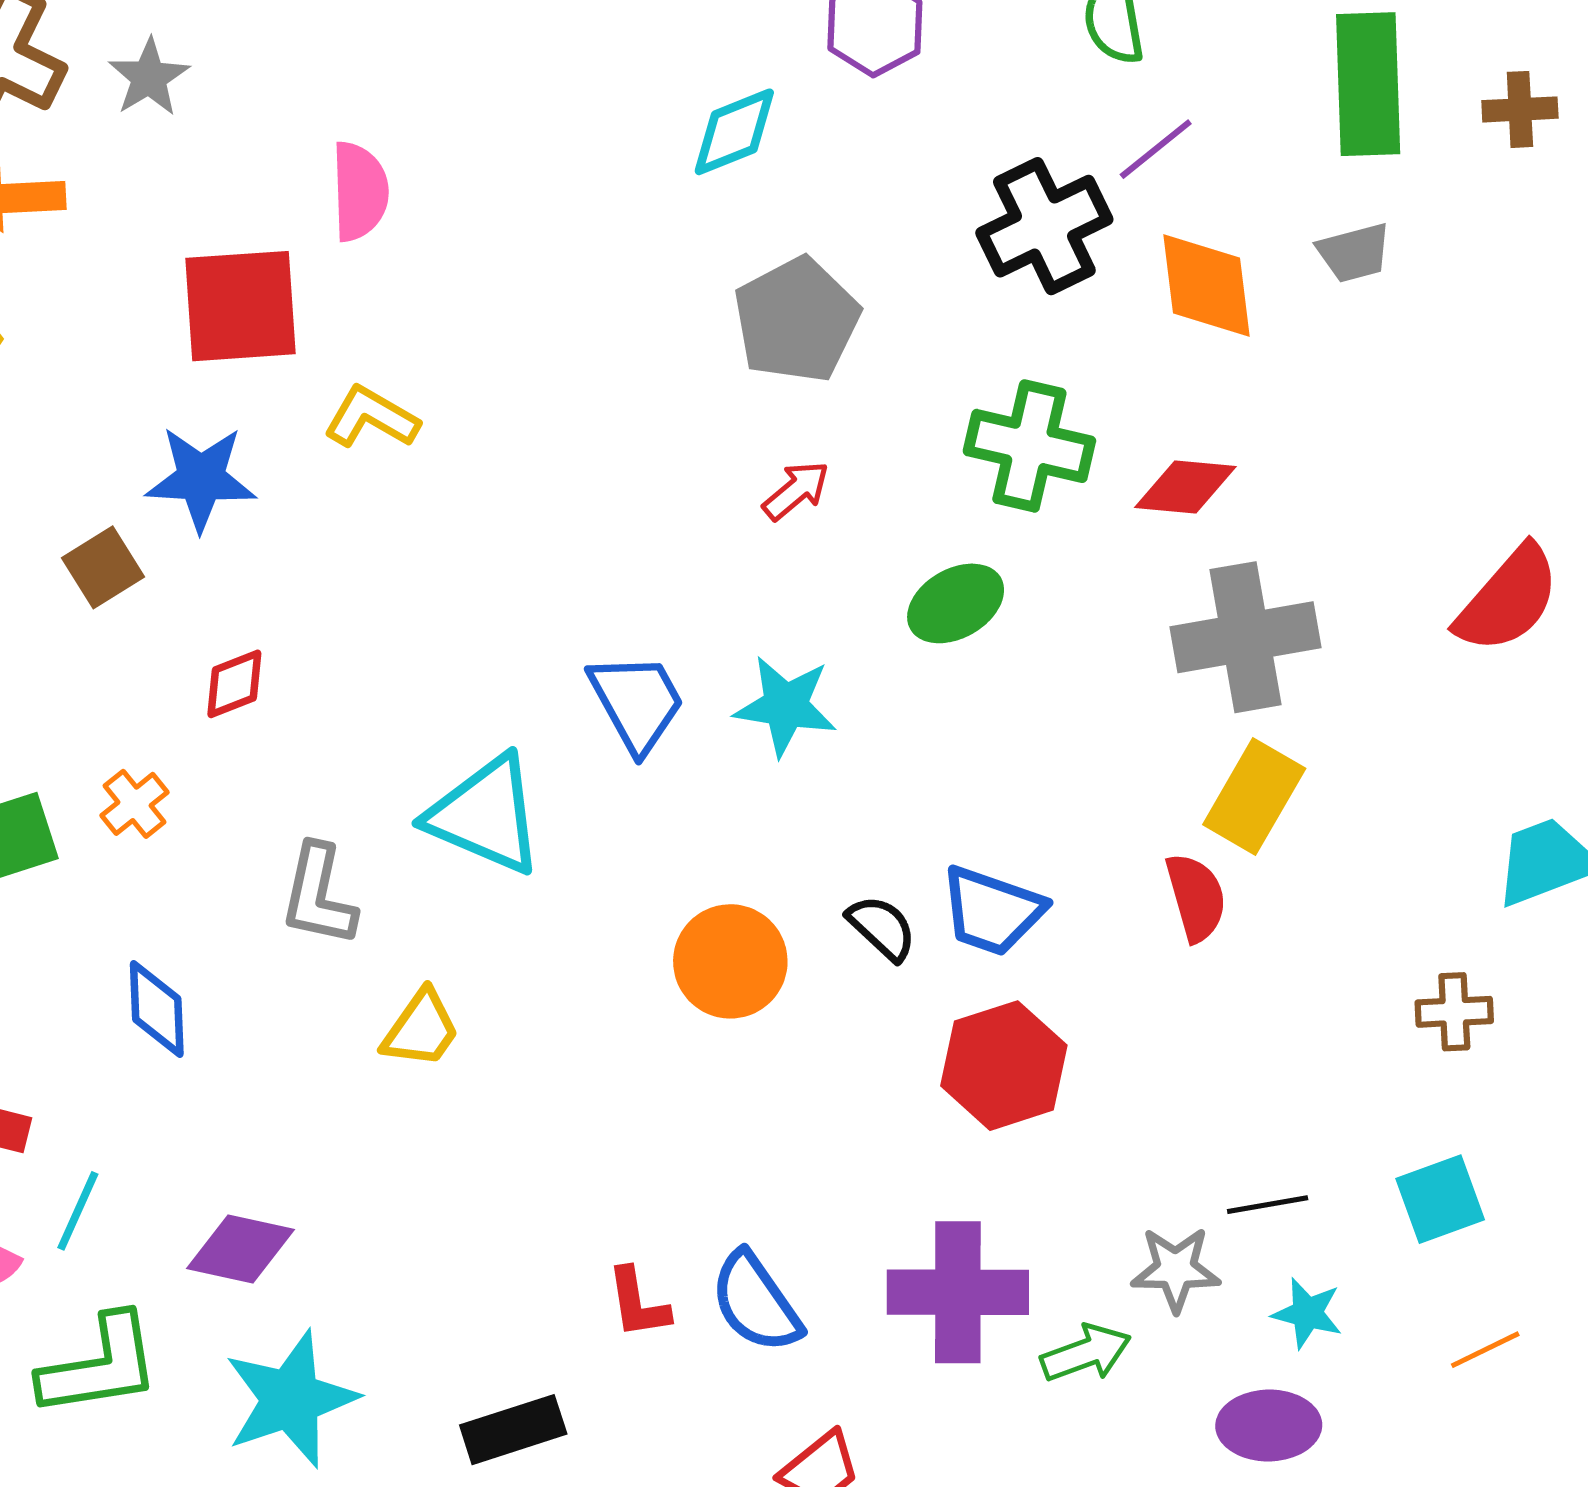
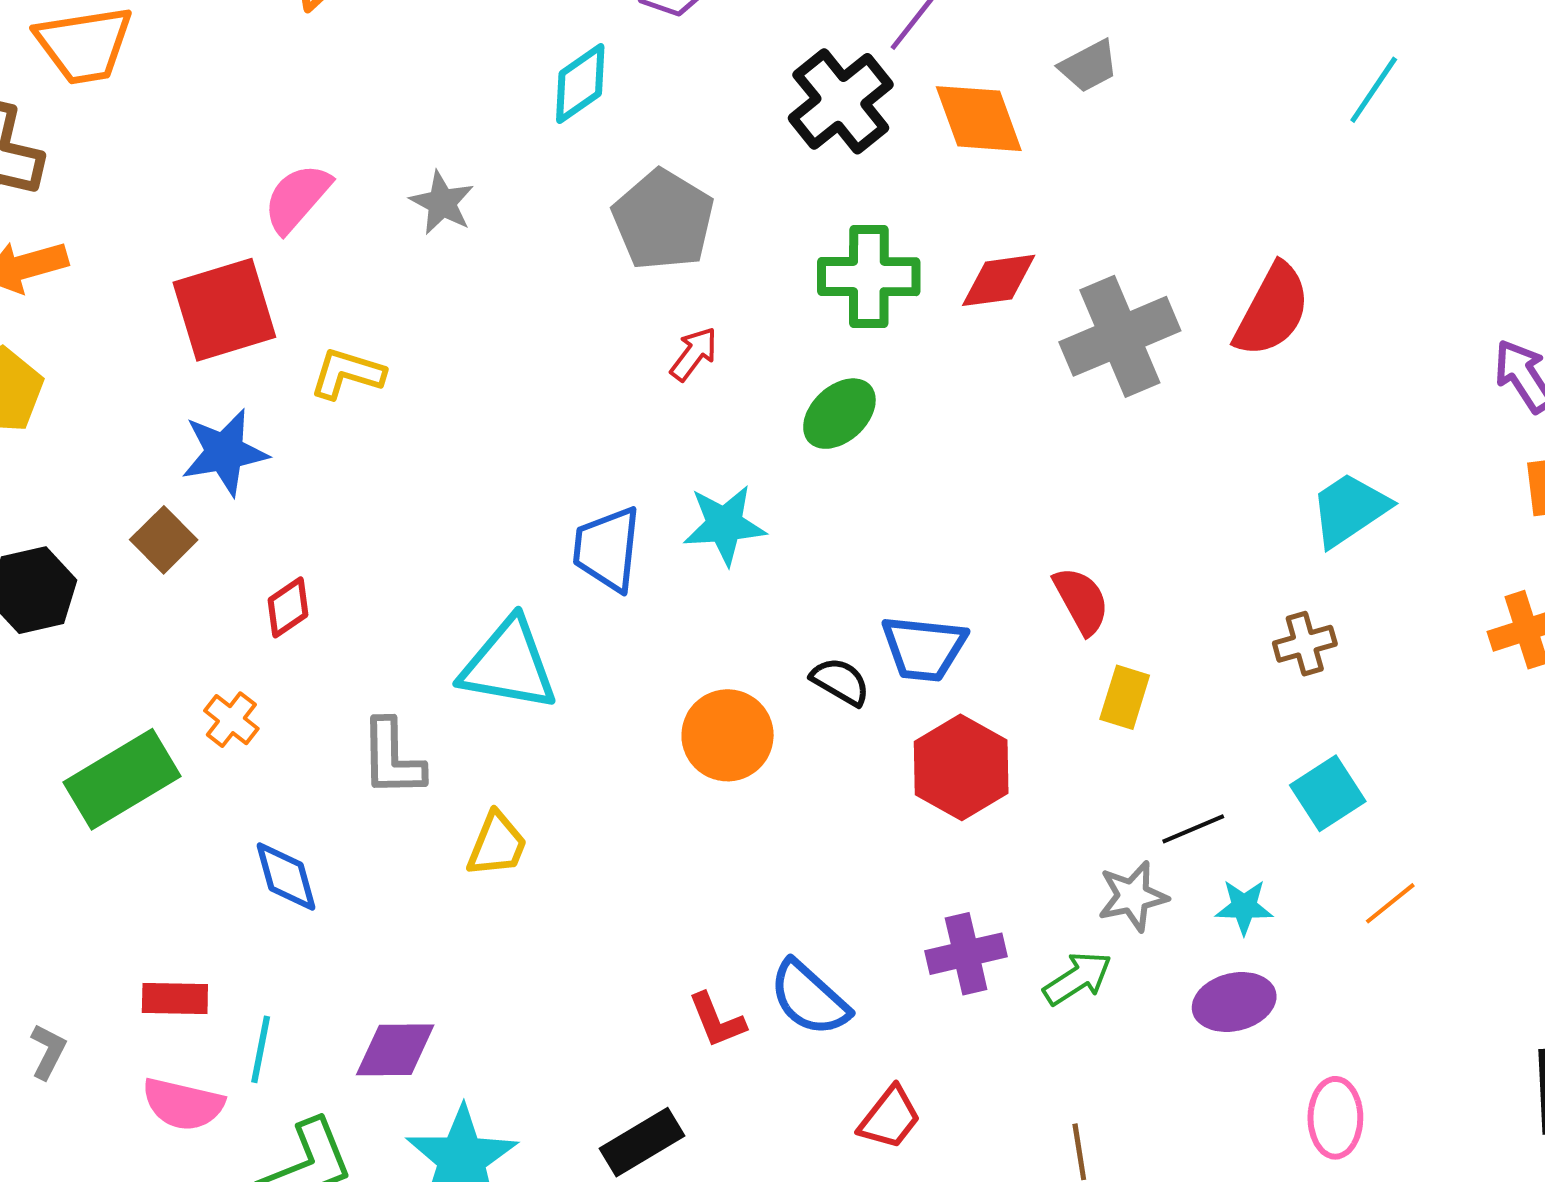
gray star: (149, 77) -> (442, 203), moved
pink semicircle: (360, 191) -> (297, 198), turned -124
gray cross: (1245, 637) -> (1120, 336), moved
blue trapezoid: (637, 702) -> (607, 549), turned -132
yellow rectangle: (1254, 796) -> (1125, 697), moved, size x0.7
purple cross: (958, 1292) -> (966, 954), size x0.7

